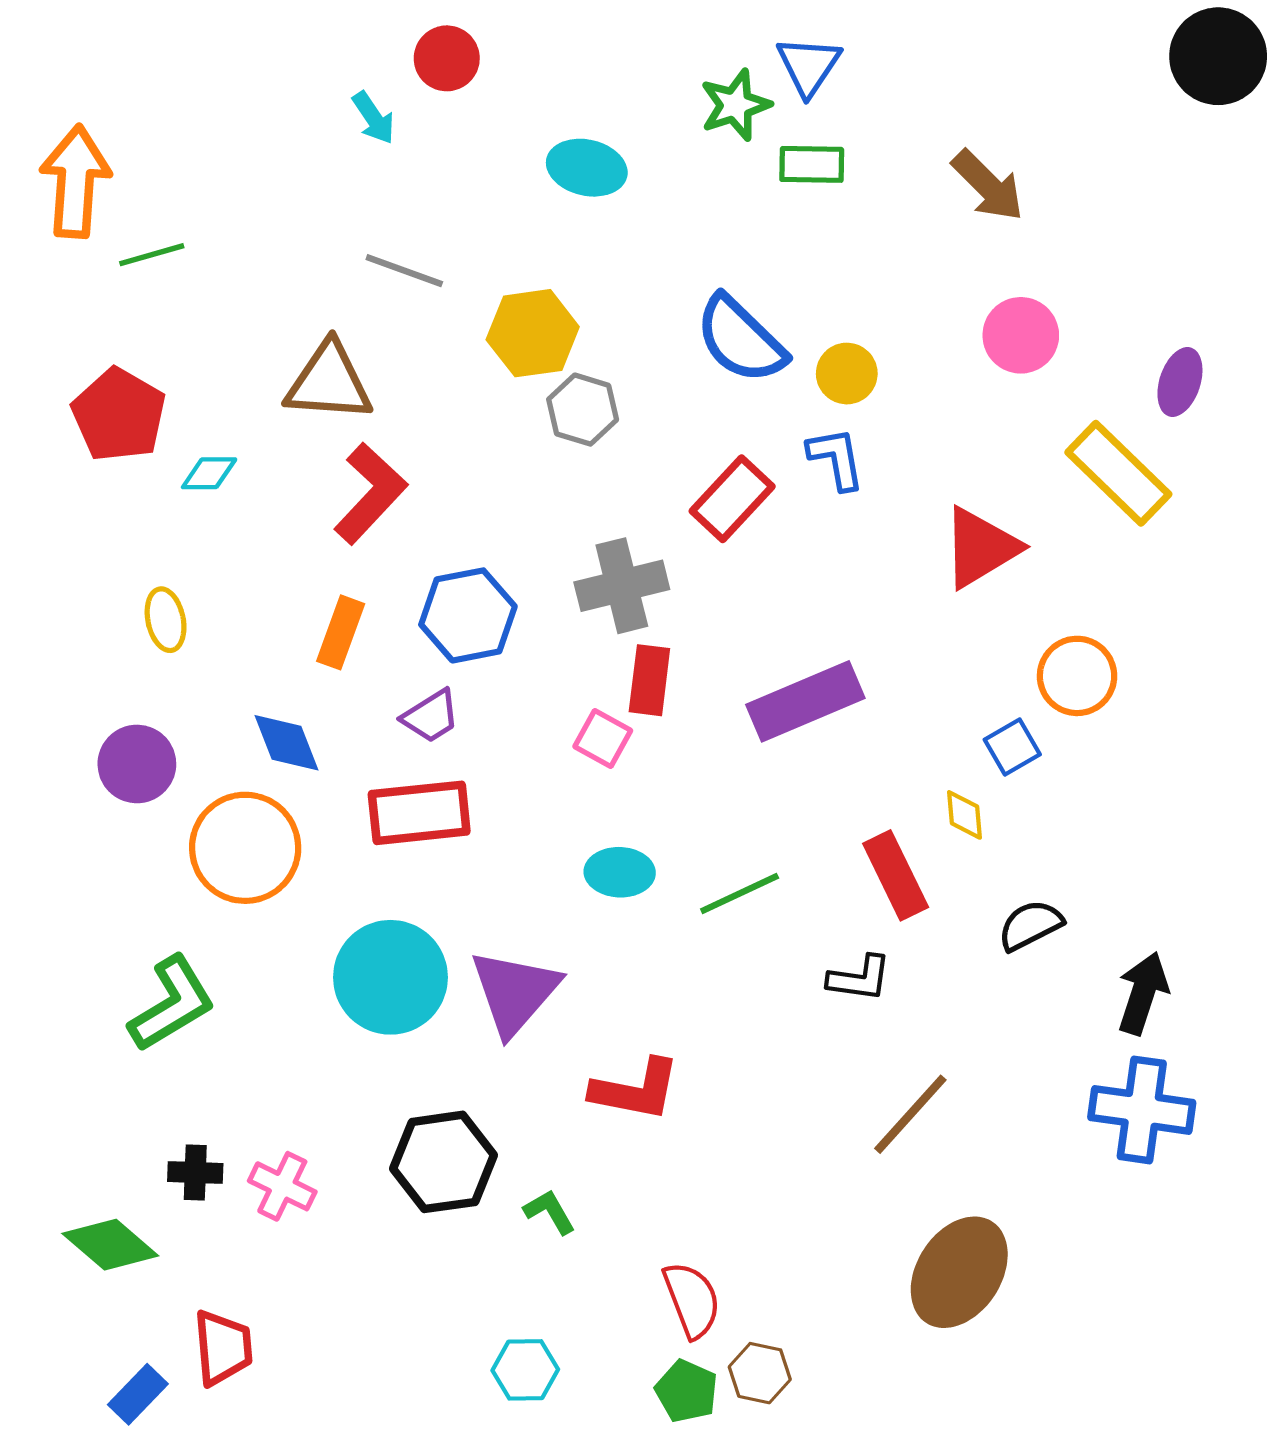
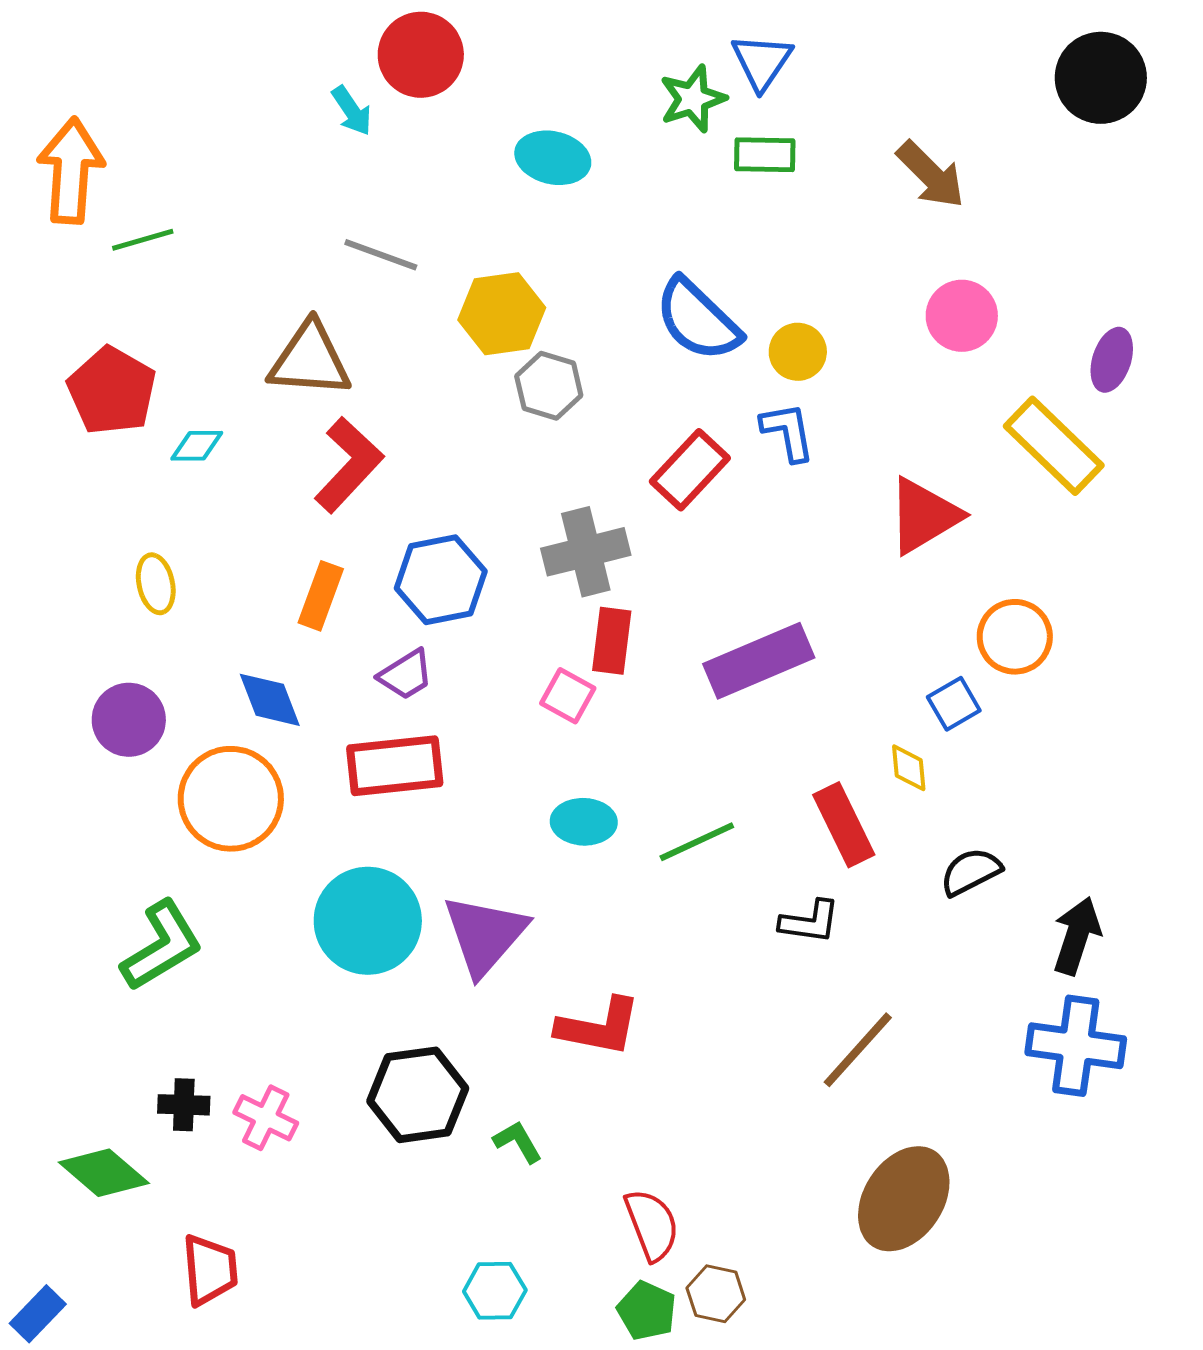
black circle: (1218, 56) -> (1101, 78), moved
red circle: (447, 58) -> (421, 55), size x1.4
blue rectangle: (138, 1394) -> (38, 1314), moved

